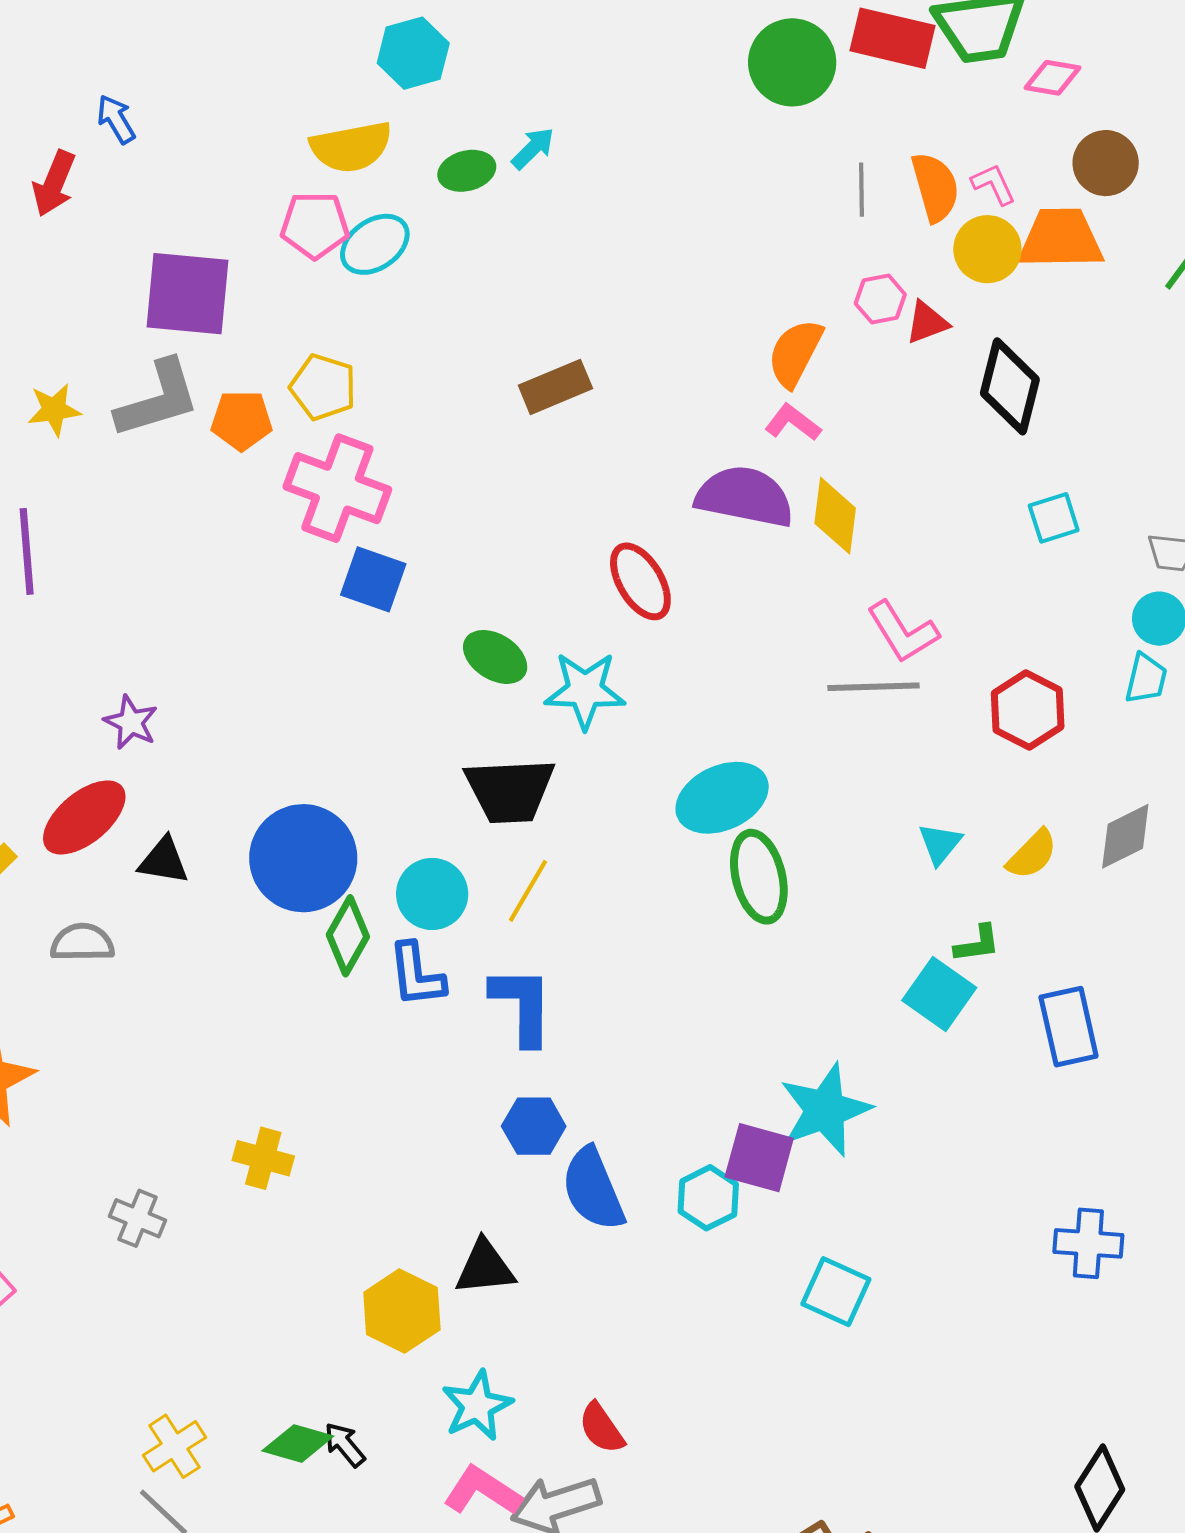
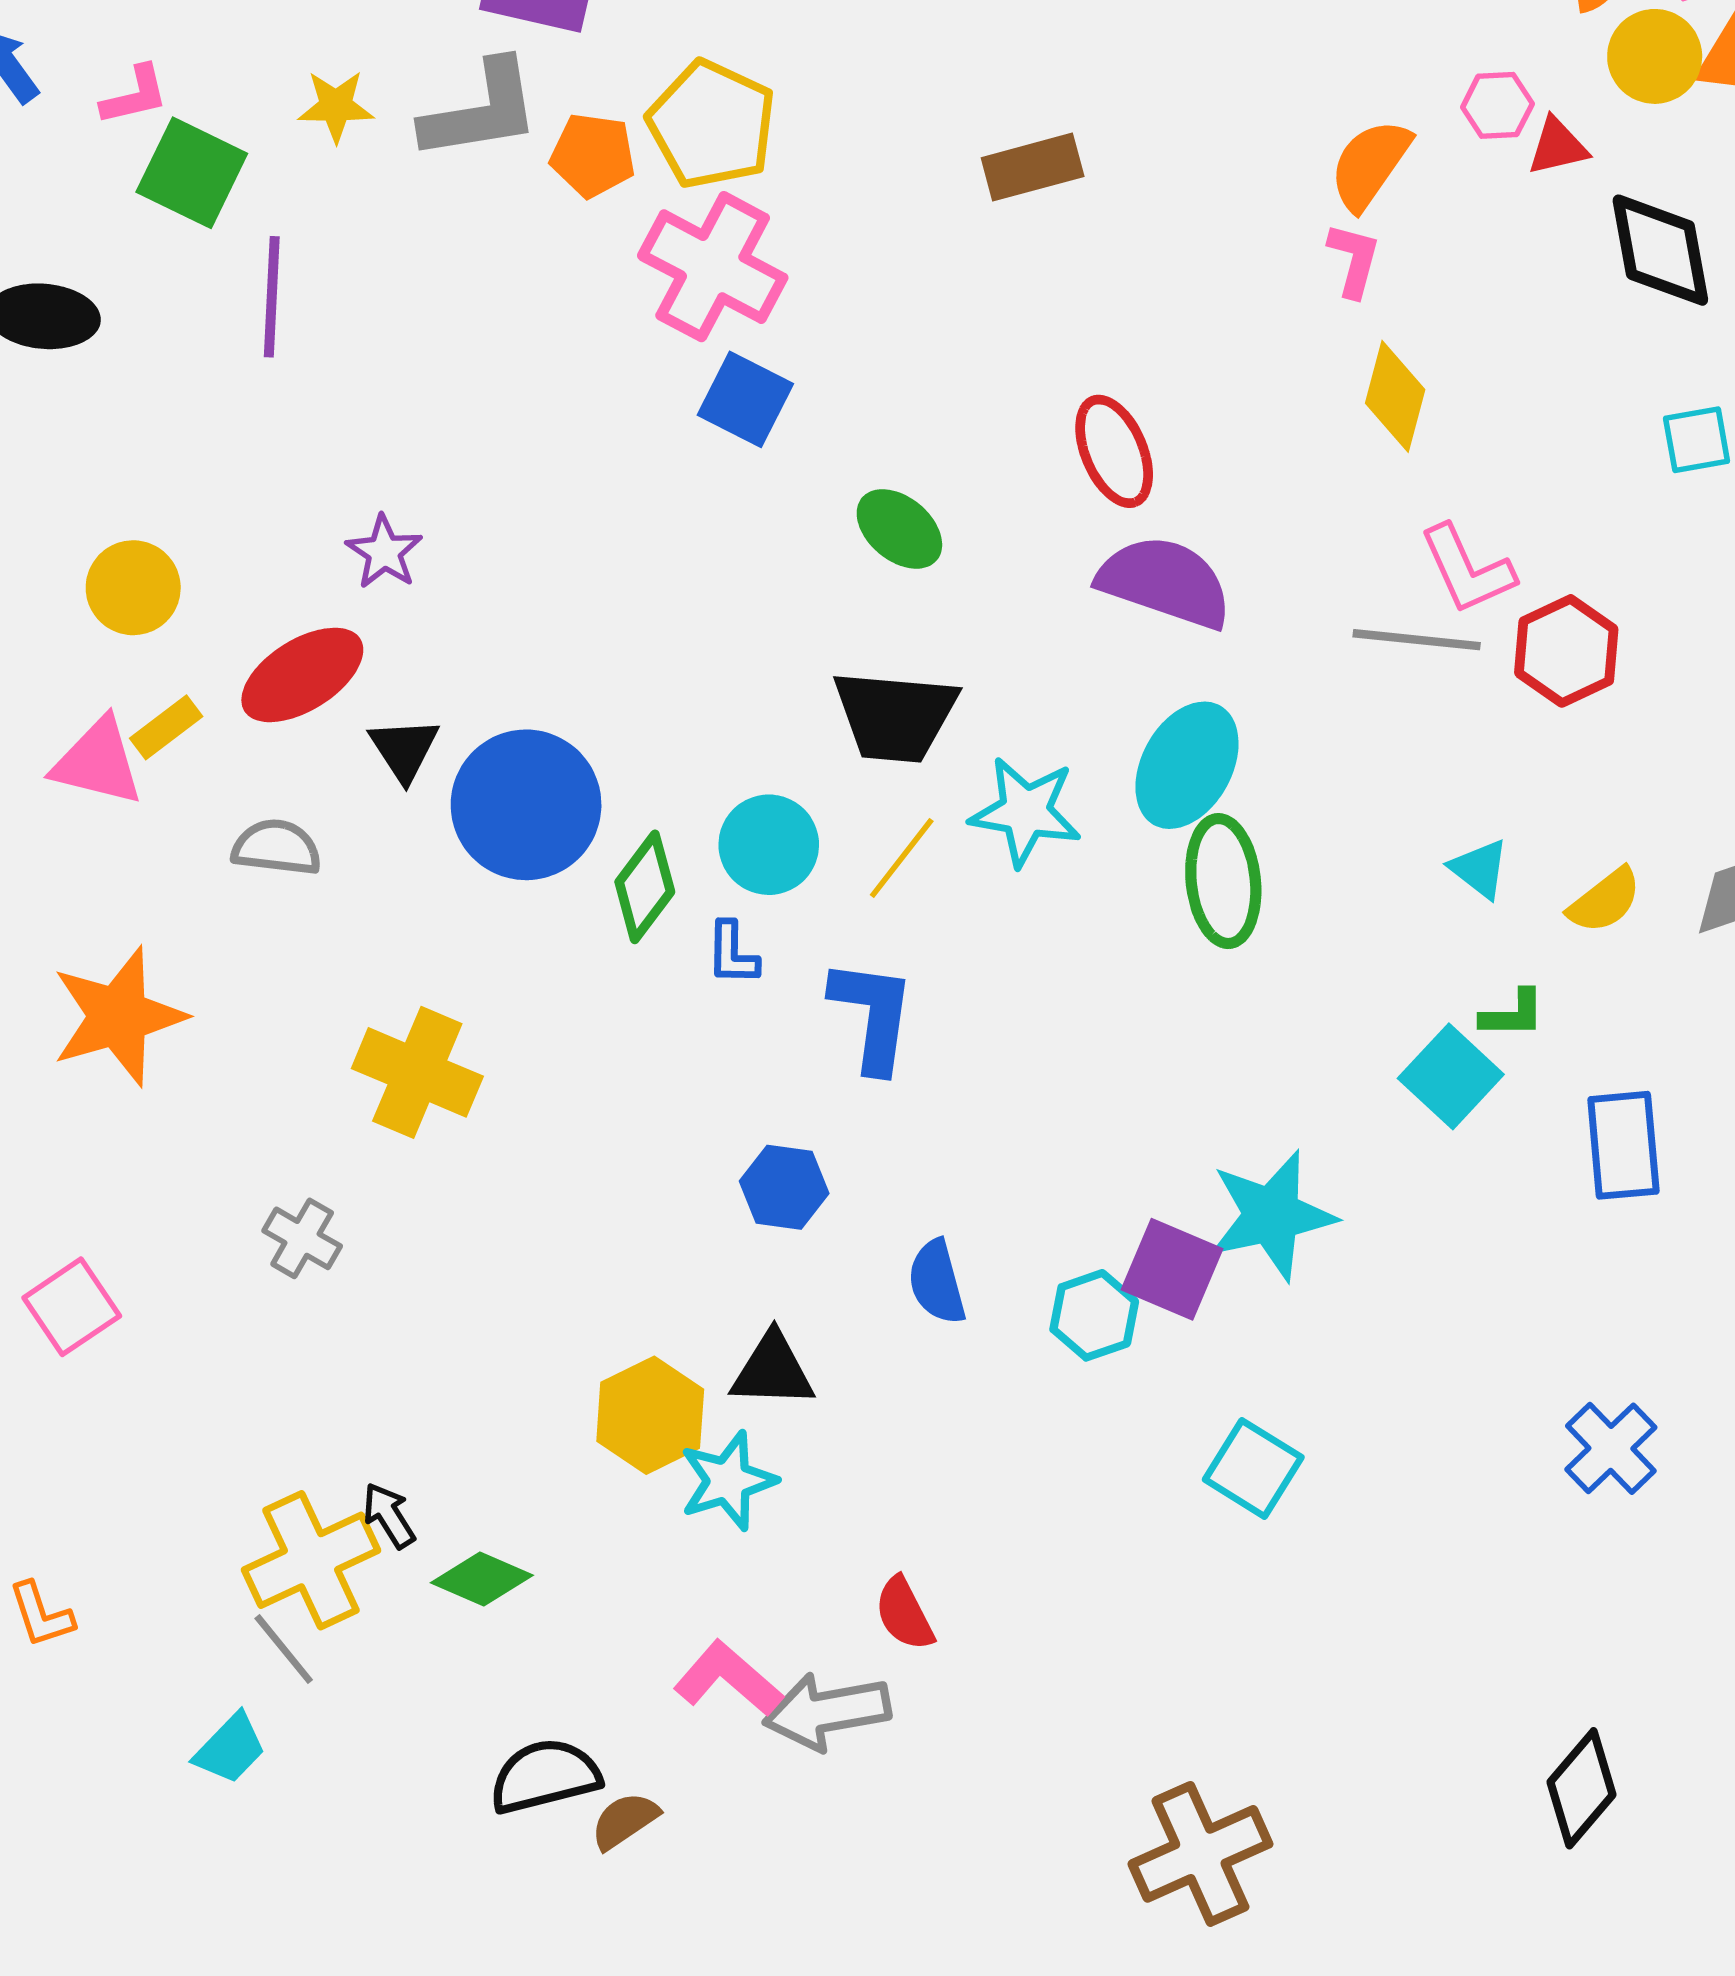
black diamond: (1010, 386) -> (1660, 250), turned -32
yellow pentagon: (323, 387) -> (712, 124), size x1.4
pink L-shape: (793, 422) -> (1354, 260), turned 60
purple semicircle: (745, 497) -> (1165, 582), moved
cyan star: (585, 690) -> (1026, 812), moved
red hexagon: (1028, 710) -> (1566, 651), moved
cyan ellipse: (722, 798) -> (1187, 765), turned -44
cyan triangle: (940, 844) -> (1479, 869), turned -39
blue circle: (303, 858) -> (526, 805), moved
black triangle: (164, 861) -> (404, 749), turned 40
blue L-shape: (417, 975) -> (732, 953), size x0.7
blue hexagon: (534, 1126) -> (784, 1187), moved
yellow cross: (263, 1158) -> (417, 1072), moved, size x1.5
blue semicircle: (593, 1189) -> (937, 1282), size x0.7
blue cross: (1088, 1243) -> (1611, 1448), turned 34
cyan star: (477, 1406) -> (728, 1481), moved
black arrow: (345, 1445) -> (389, 1515), moved
yellow cross: (174, 1446) -> (311, 1560), size x1.5

